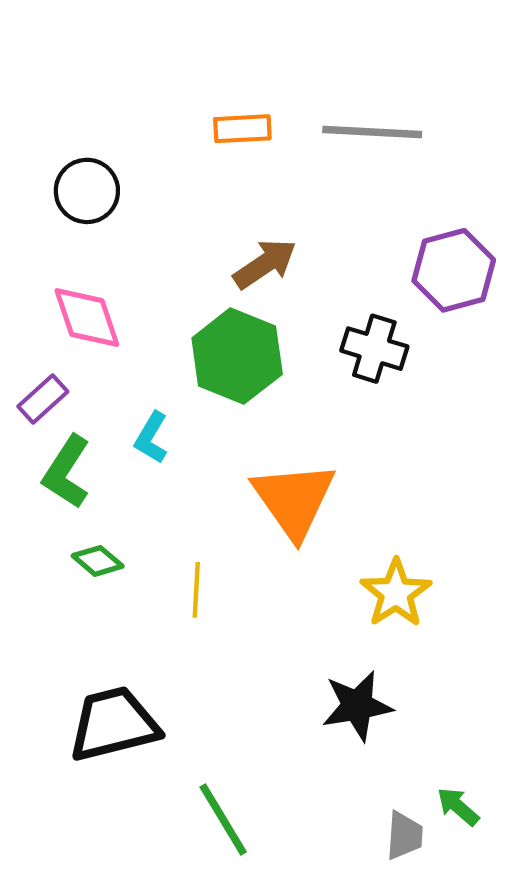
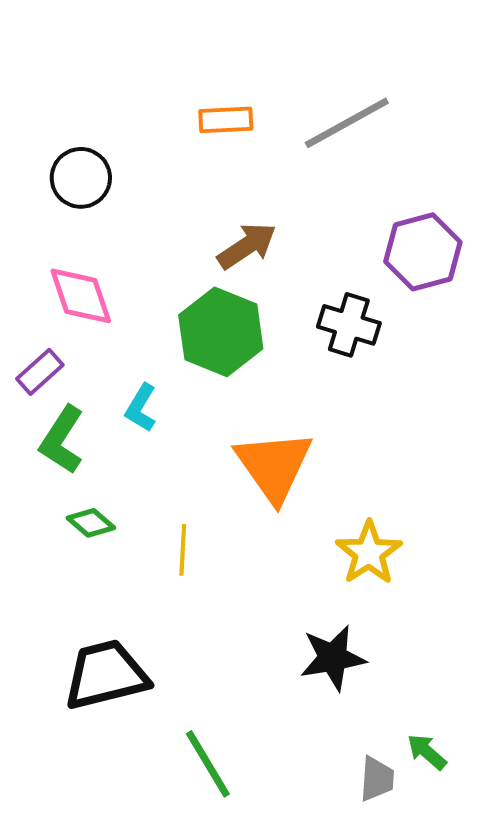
gray line: (372, 132) -> (347, 123), turned -32

